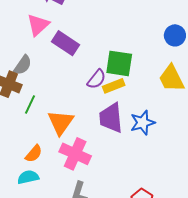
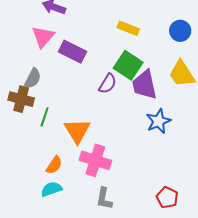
green square: (119, 63) -> (128, 65), turned 32
yellow rectangle: (114, 86) -> (128, 28), moved, turned 50
purple trapezoid: (111, 118) -> (145, 85), moved

